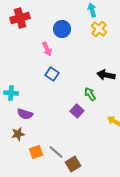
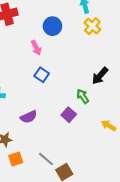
black arrow: (106, 75) -> (100, 76), turned -60
purple semicircle: (25, 114) -> (29, 117), moved, turned -42
orange square: (36, 152) -> (16, 159), moved

